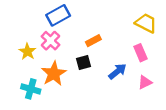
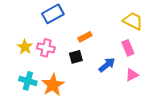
pink cross: (50, 41) -> (46, 48), moved, turned -30
orange star: (54, 74) -> (53, 85), moved

